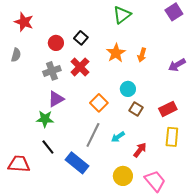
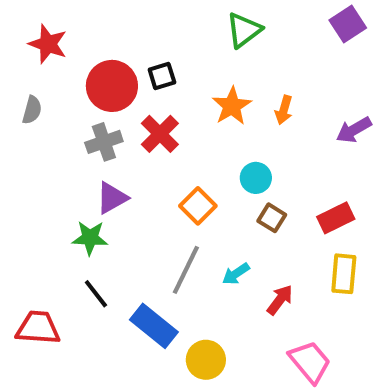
black square: (81, 38) -> (162, 76), turned 32
red circle: (56, 43) -> (112, 86), size x1.6
yellow circle: (123, 176) -> (206, 360), moved

